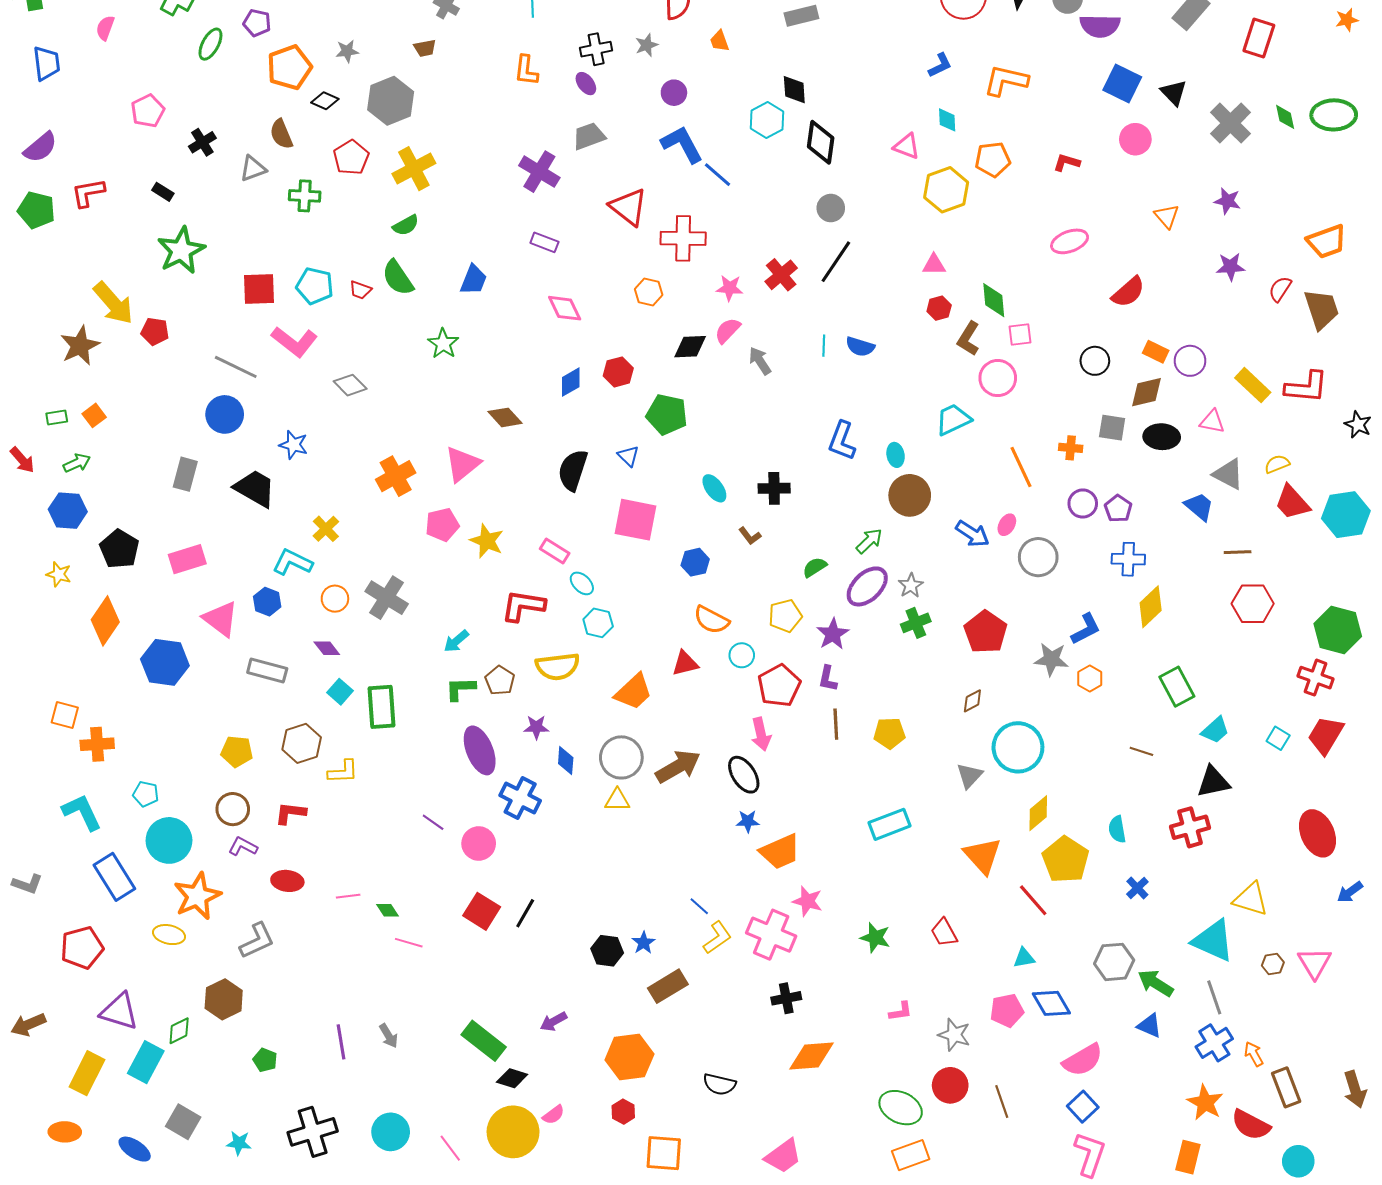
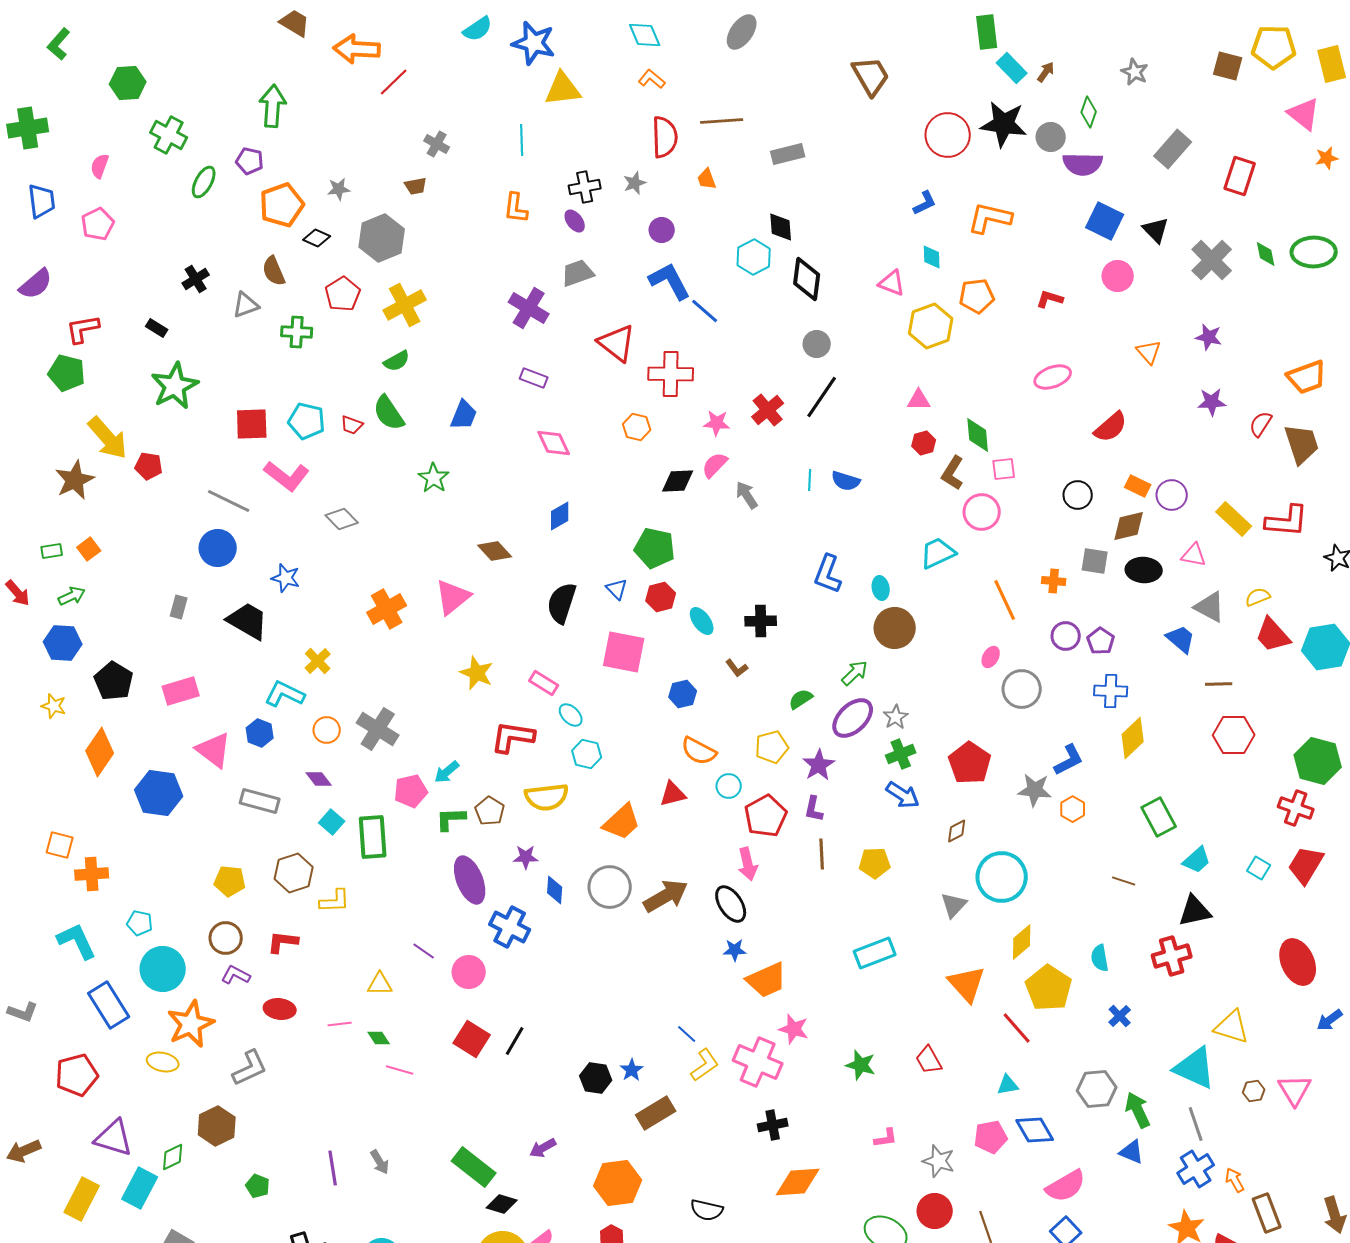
pink pentagon: (148, 111) -> (98, 224), moved
green pentagon: (36, 210) -> (67, 373), moved
red hexagon: (618, 372) -> (661, 597), moved
gray rectangle: (185, 474) -> (179, 607), size x0.7
pink pentagon: (442, 525) -> (411, 791), moved
blue arrow: (972, 534) -> (903, 795), moved
yellow triangle: (617, 800) -> (380, 984), moved
green arrow: (1156, 983) -> (1138, 1110), turned 33

